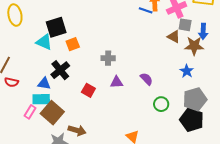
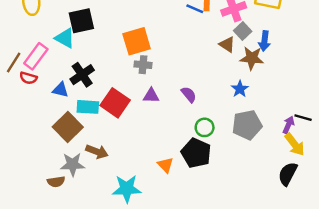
gray square: (185, 25) -> (243, 31), turned 32
orange square: (73, 44) -> (137, 41), moved, size x1.6
red semicircle: (12, 82) -> (28, 78), moved
red square: (88, 90) -> (115, 103), size x1.6
cyan rectangle: (41, 99) -> (88, 107), moved
pink rectangle: (30, 112) -> (36, 56), moved, size x1.5
black pentagon: (192, 120) -> (196, 153), moved

